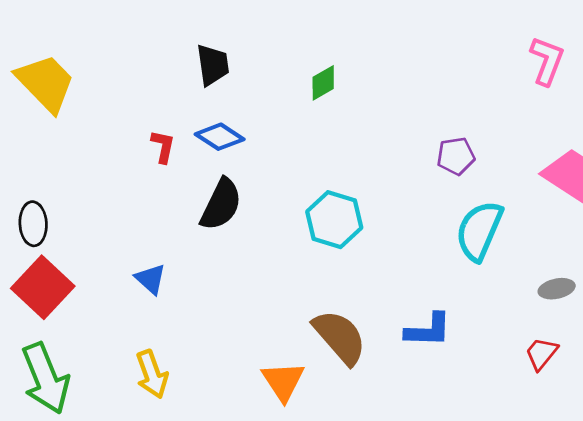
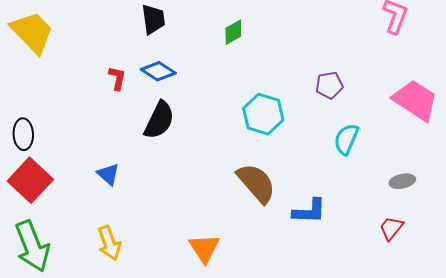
cyan hexagon: (334, 220) -> (263, 114), moved
cyan semicircle: (479, 231) -> (346, 139), size x0.7
brown semicircle: (340, 337) -> (256, 183), moved

